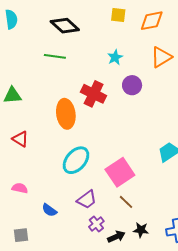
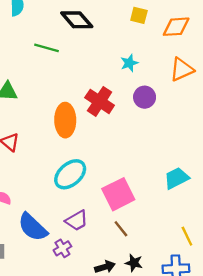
green line: (55, 56) -> (46, 48), moved
blue semicircle: (49, 210) -> (33, 227), size x1.8
purple cross: (96, 224) -> (62, 248), moved

